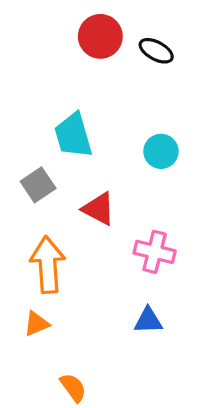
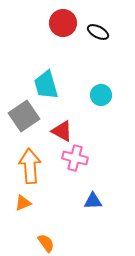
gray square: (38, 185) -> (24, 116), size x1.4
pink cross: (155, 252) -> (75, 158), moved

